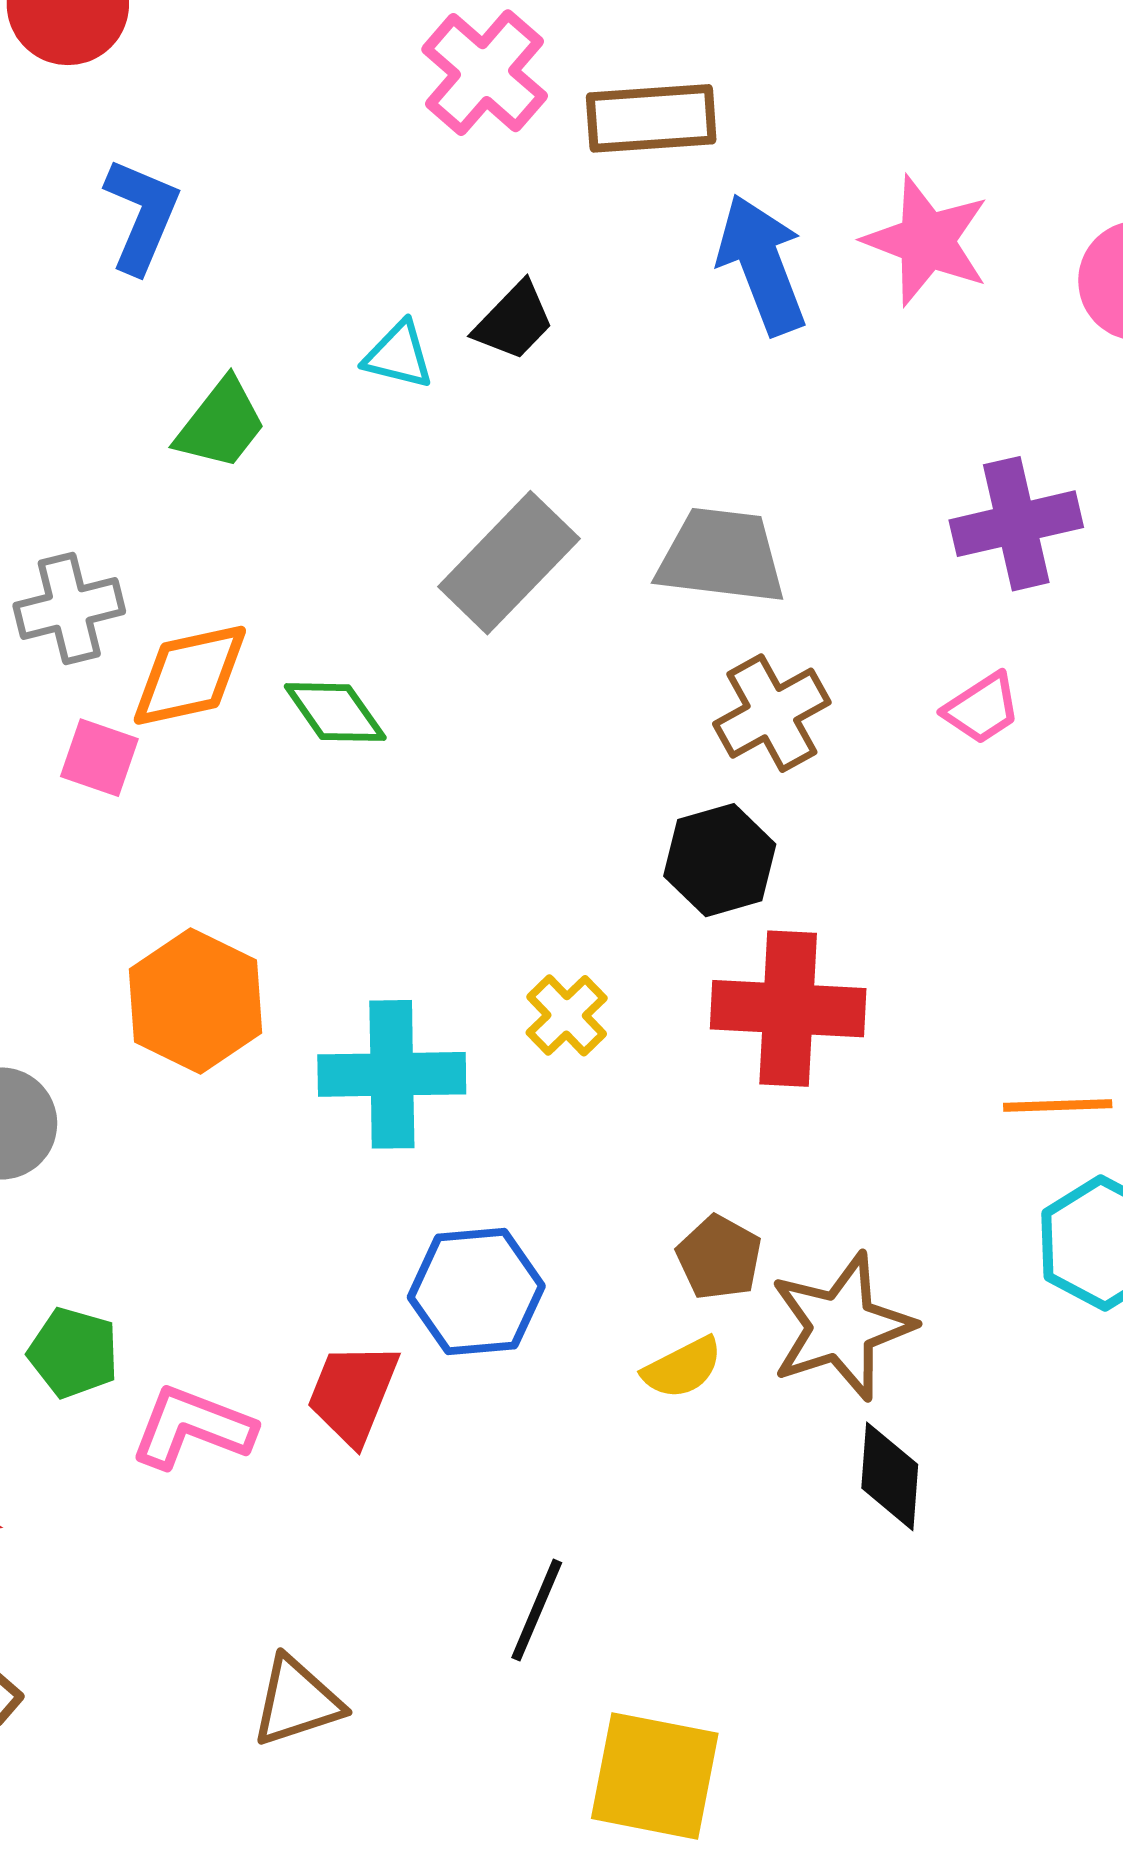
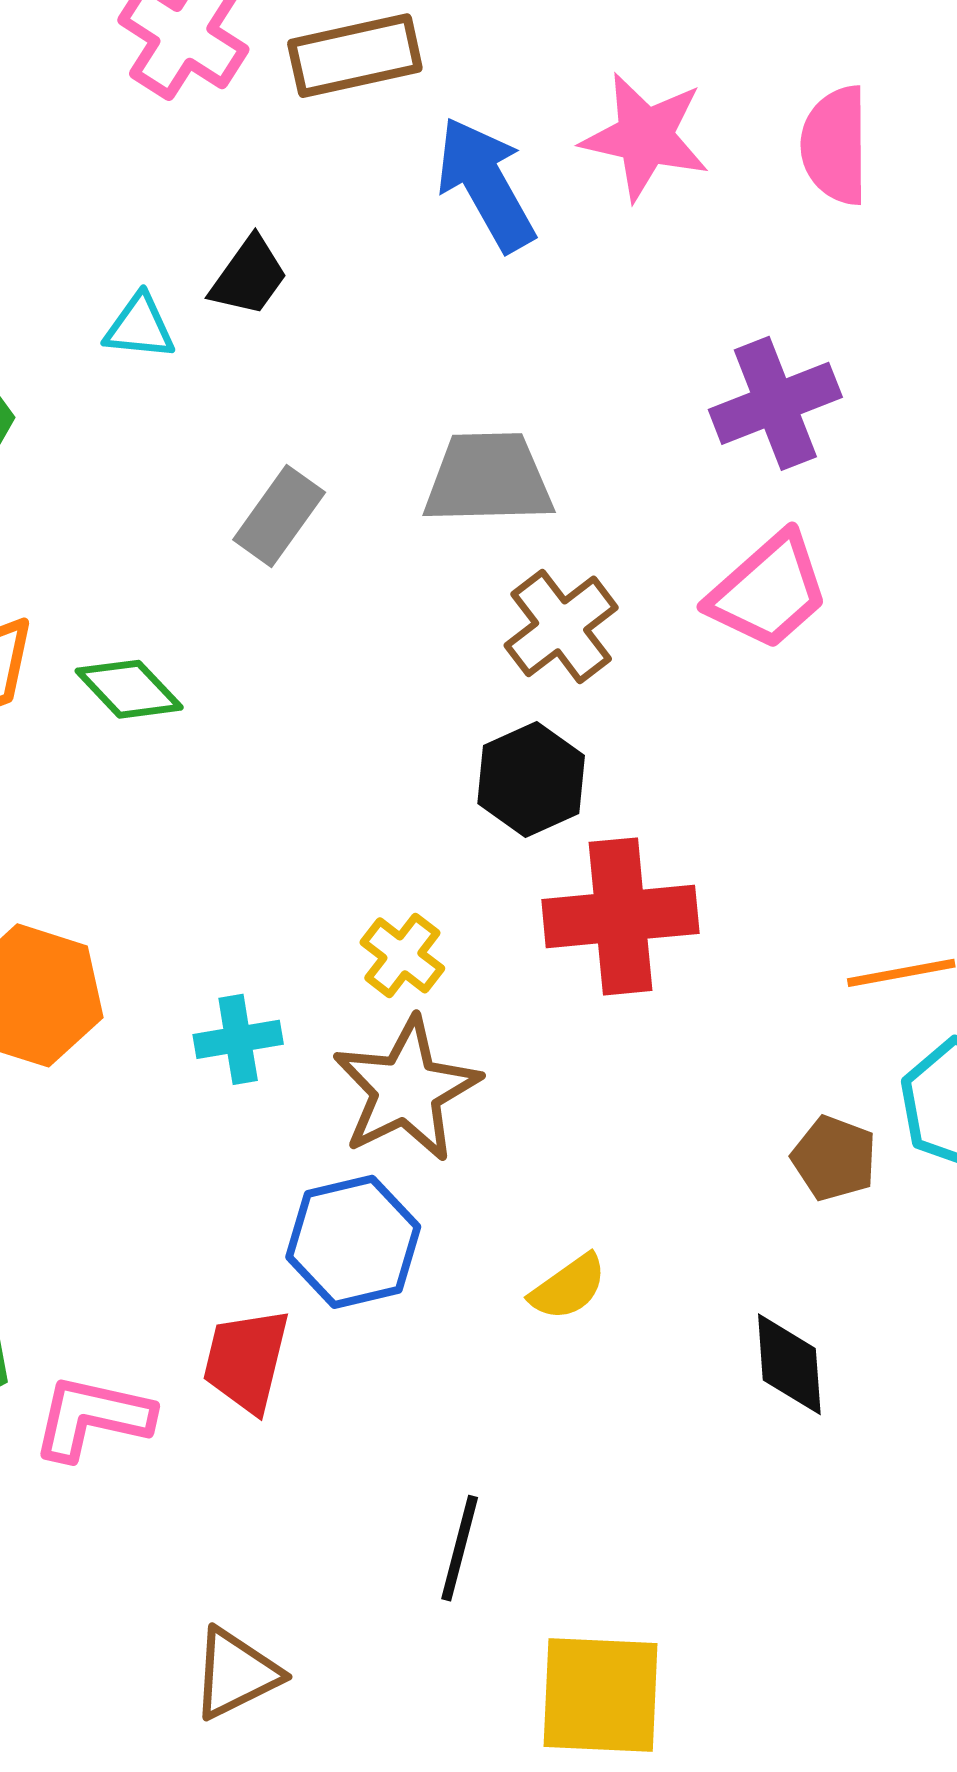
gray rectangle: (509, 563) -> (279, 516), size x0.7
pink trapezoid: (982, 708) -> (768, 591), size x1.6
cyan cross: (392, 1074) -> (238, 1039), size x0.6
brown pentagon: (719, 1258) -> (834, 1158), moved
brown star: (842, 1327) -> (406, 1089), moved

